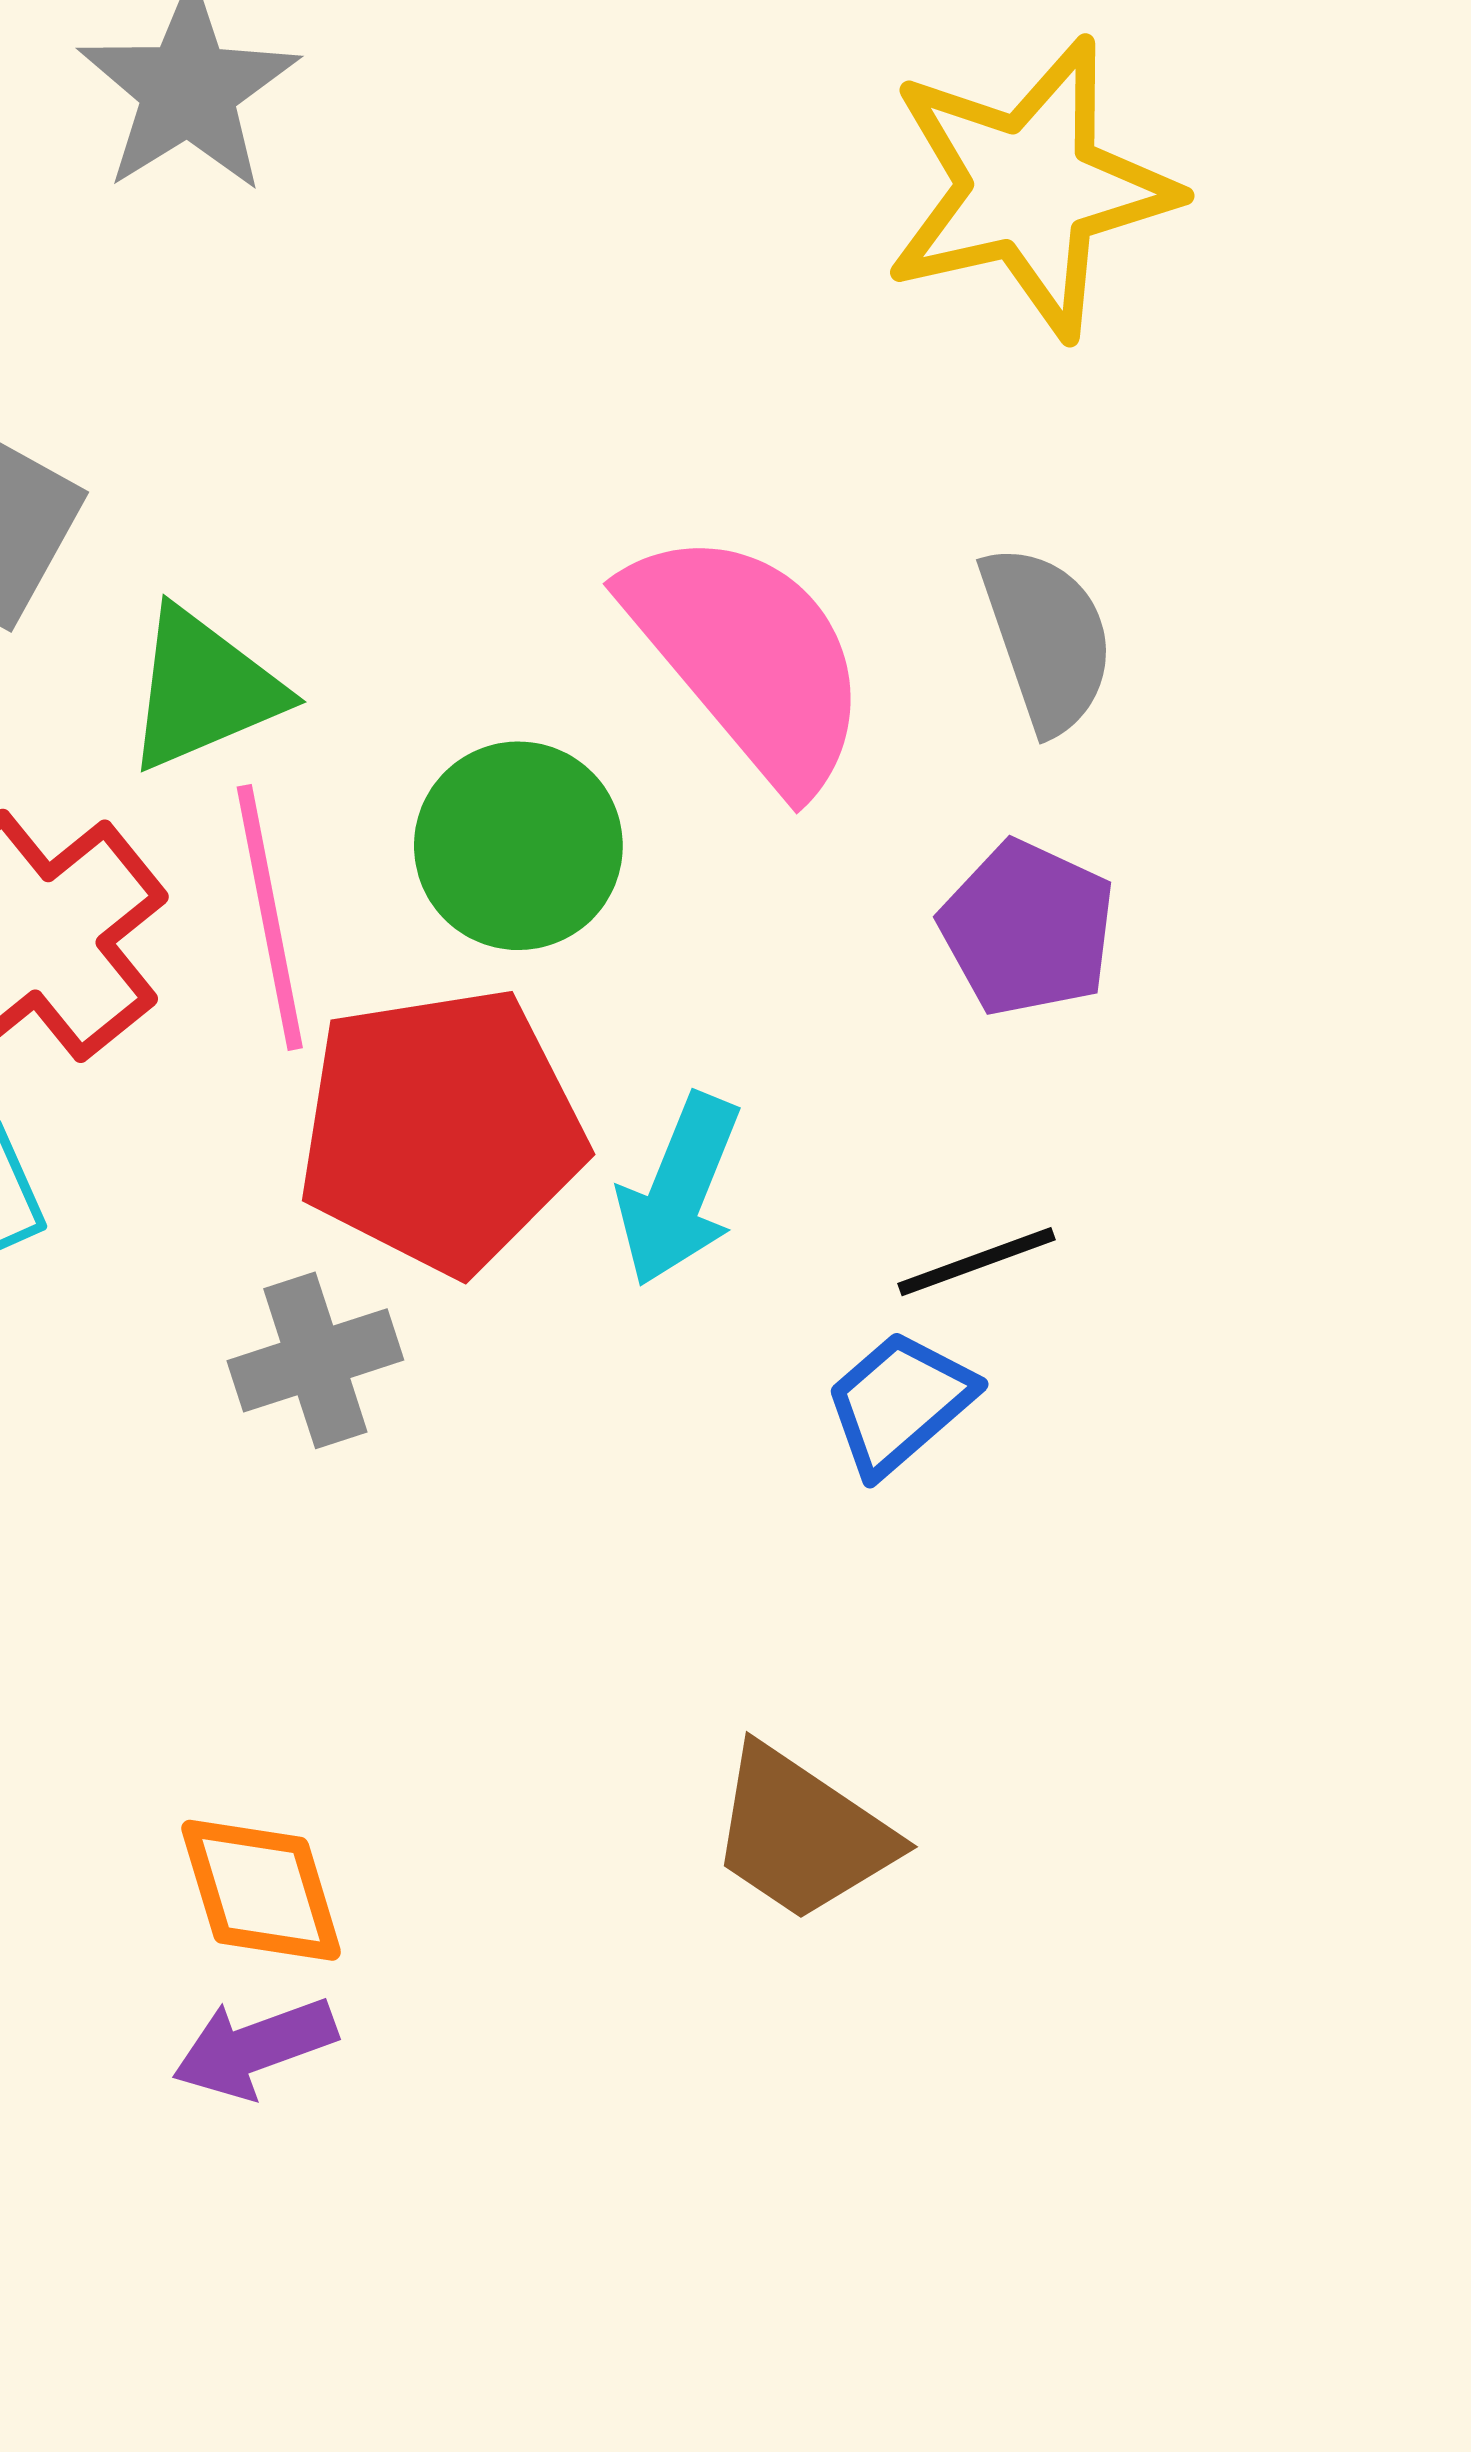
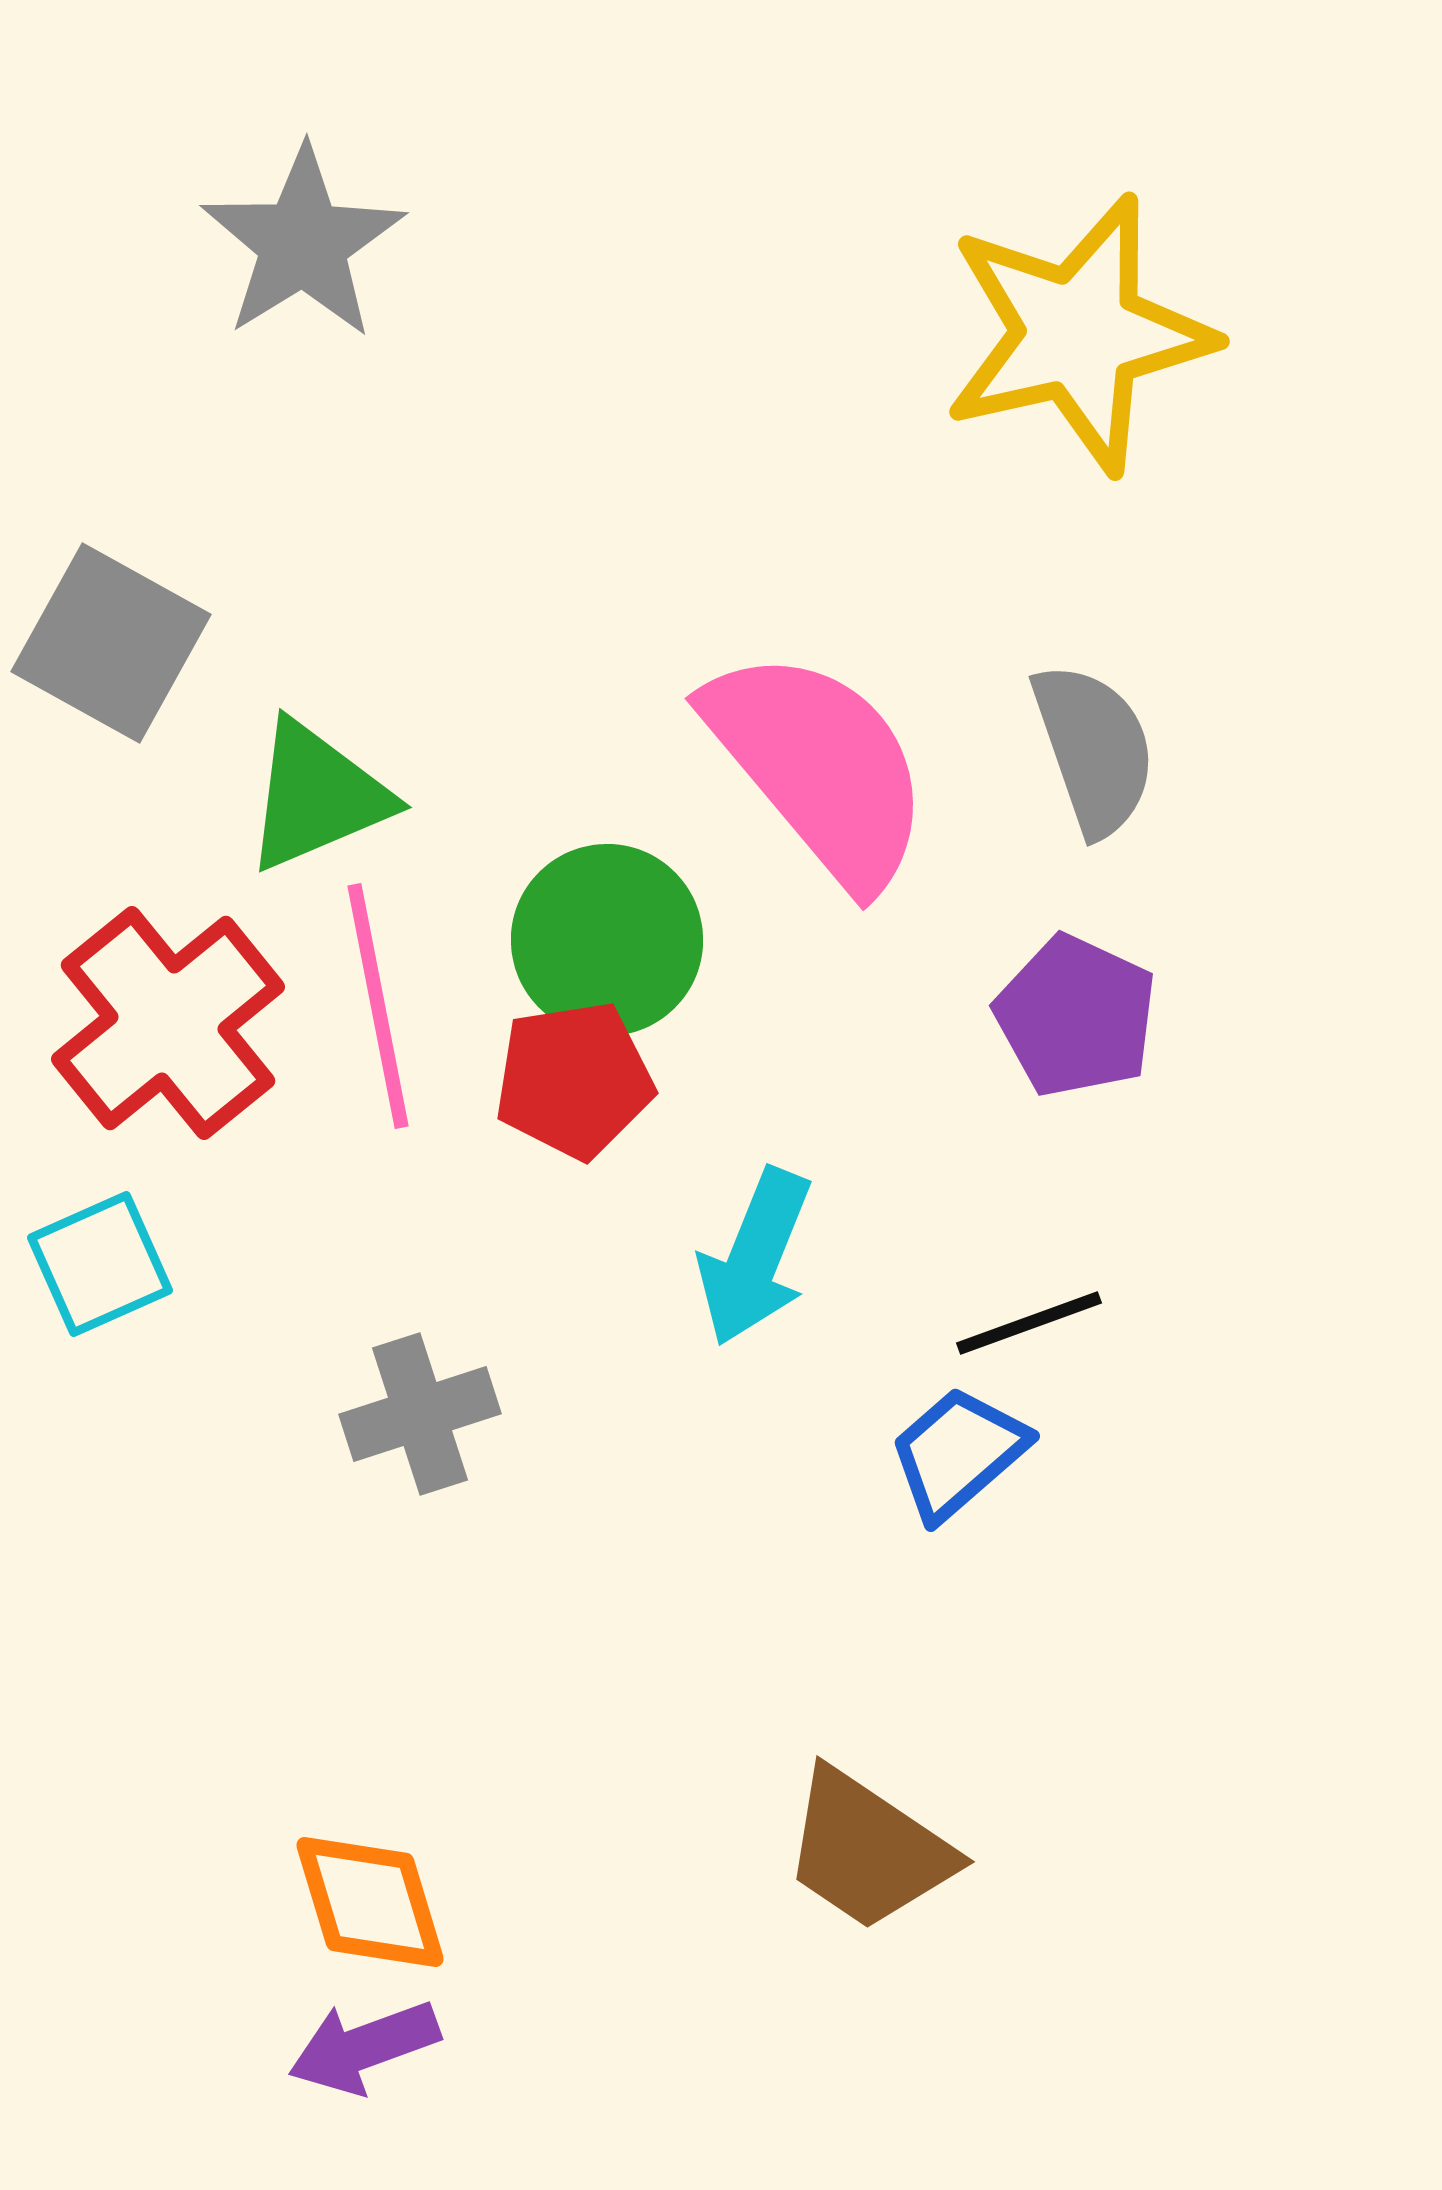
red pentagon: (441, 1130) -> (574, 1080), moved, size x0.6

